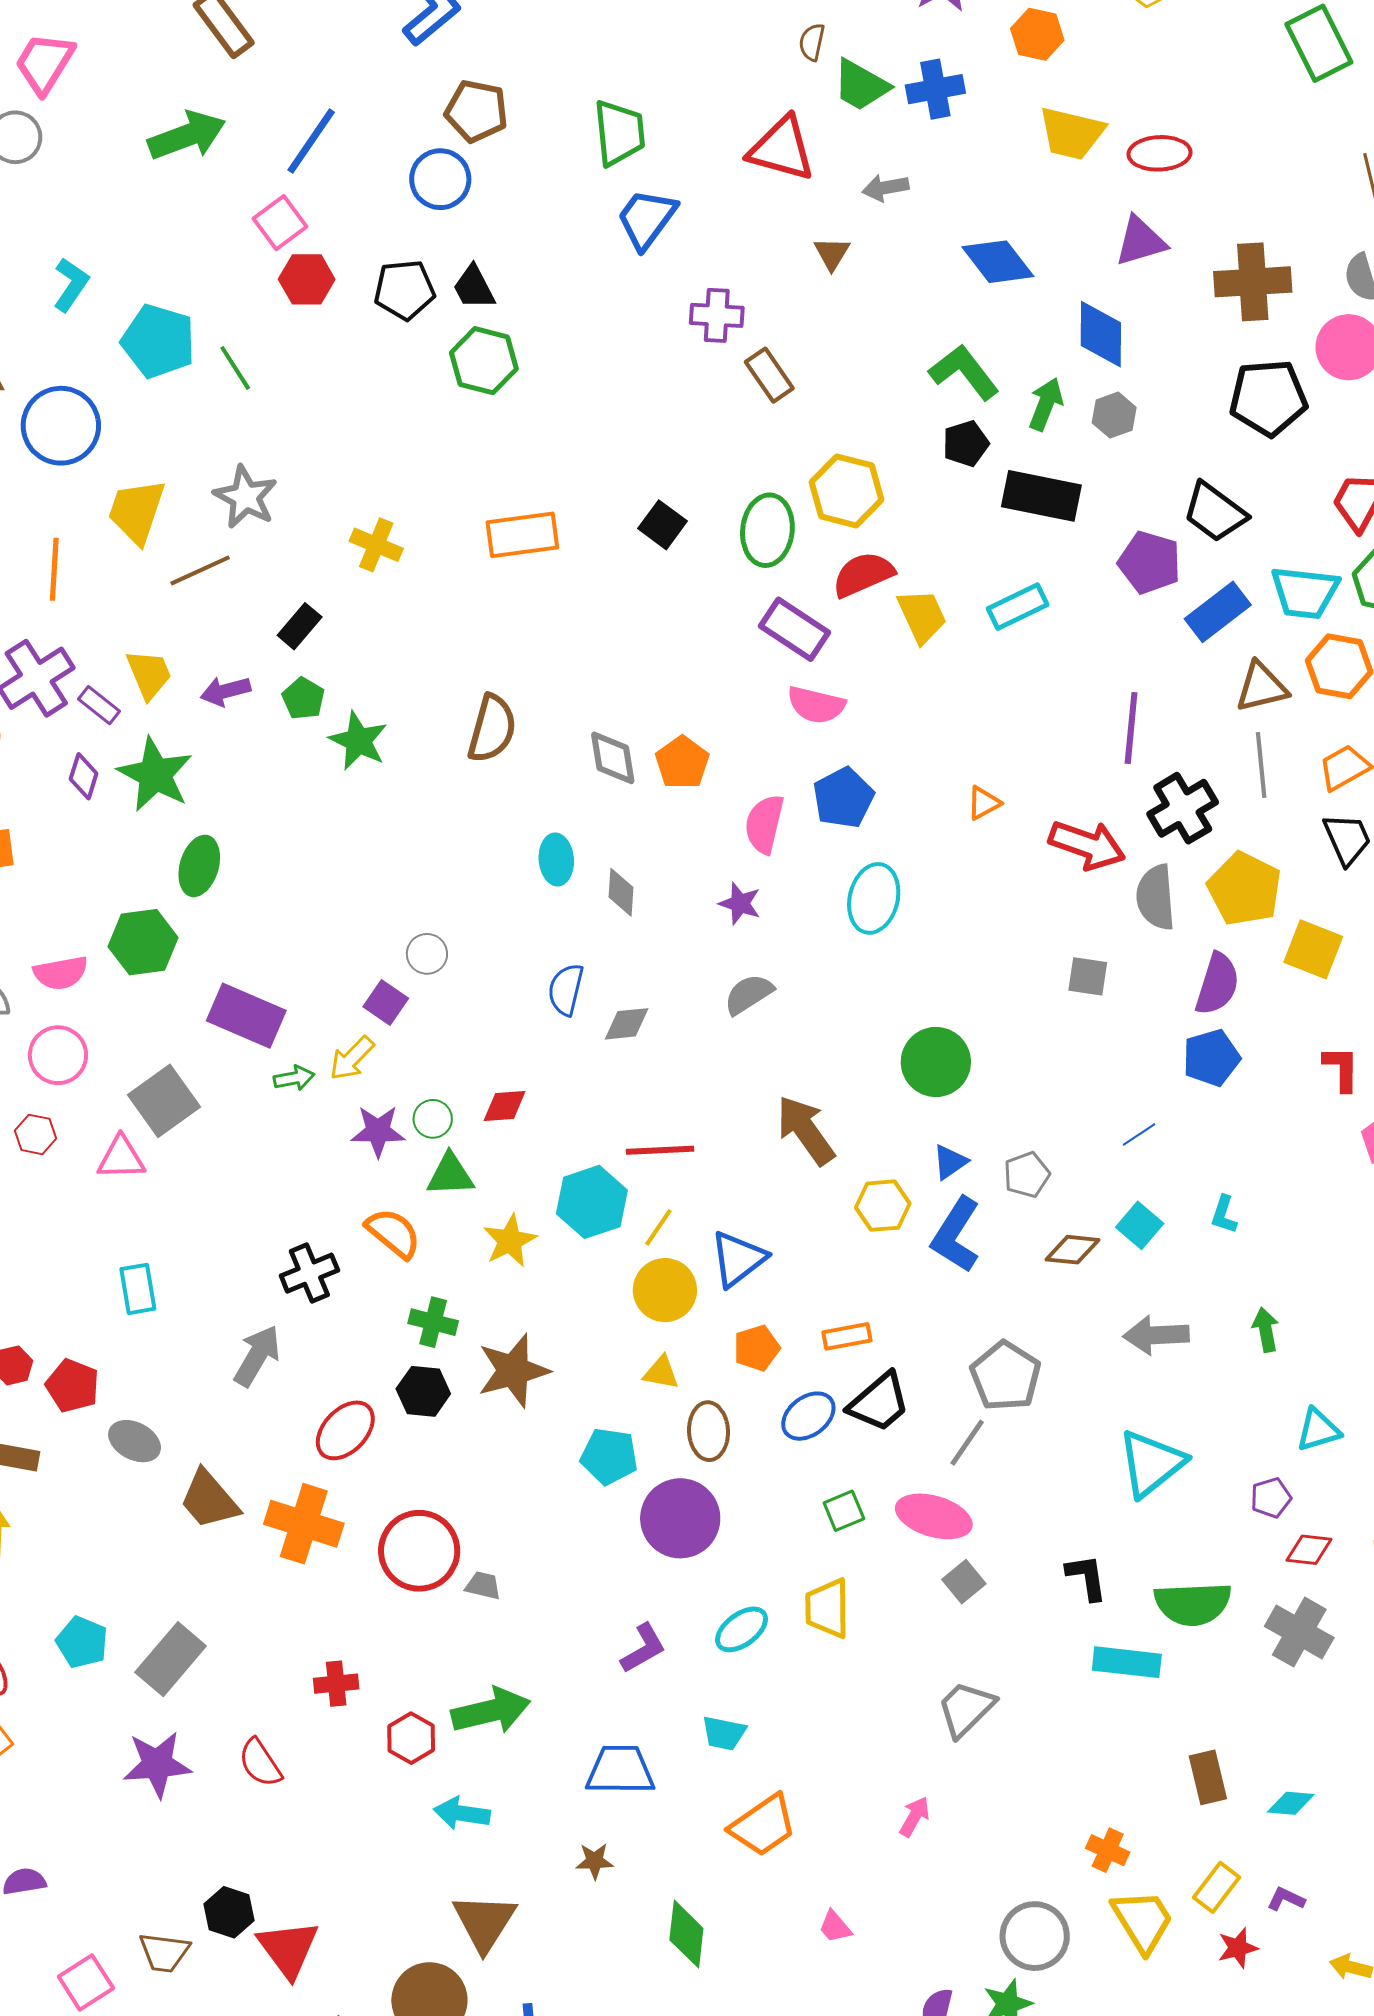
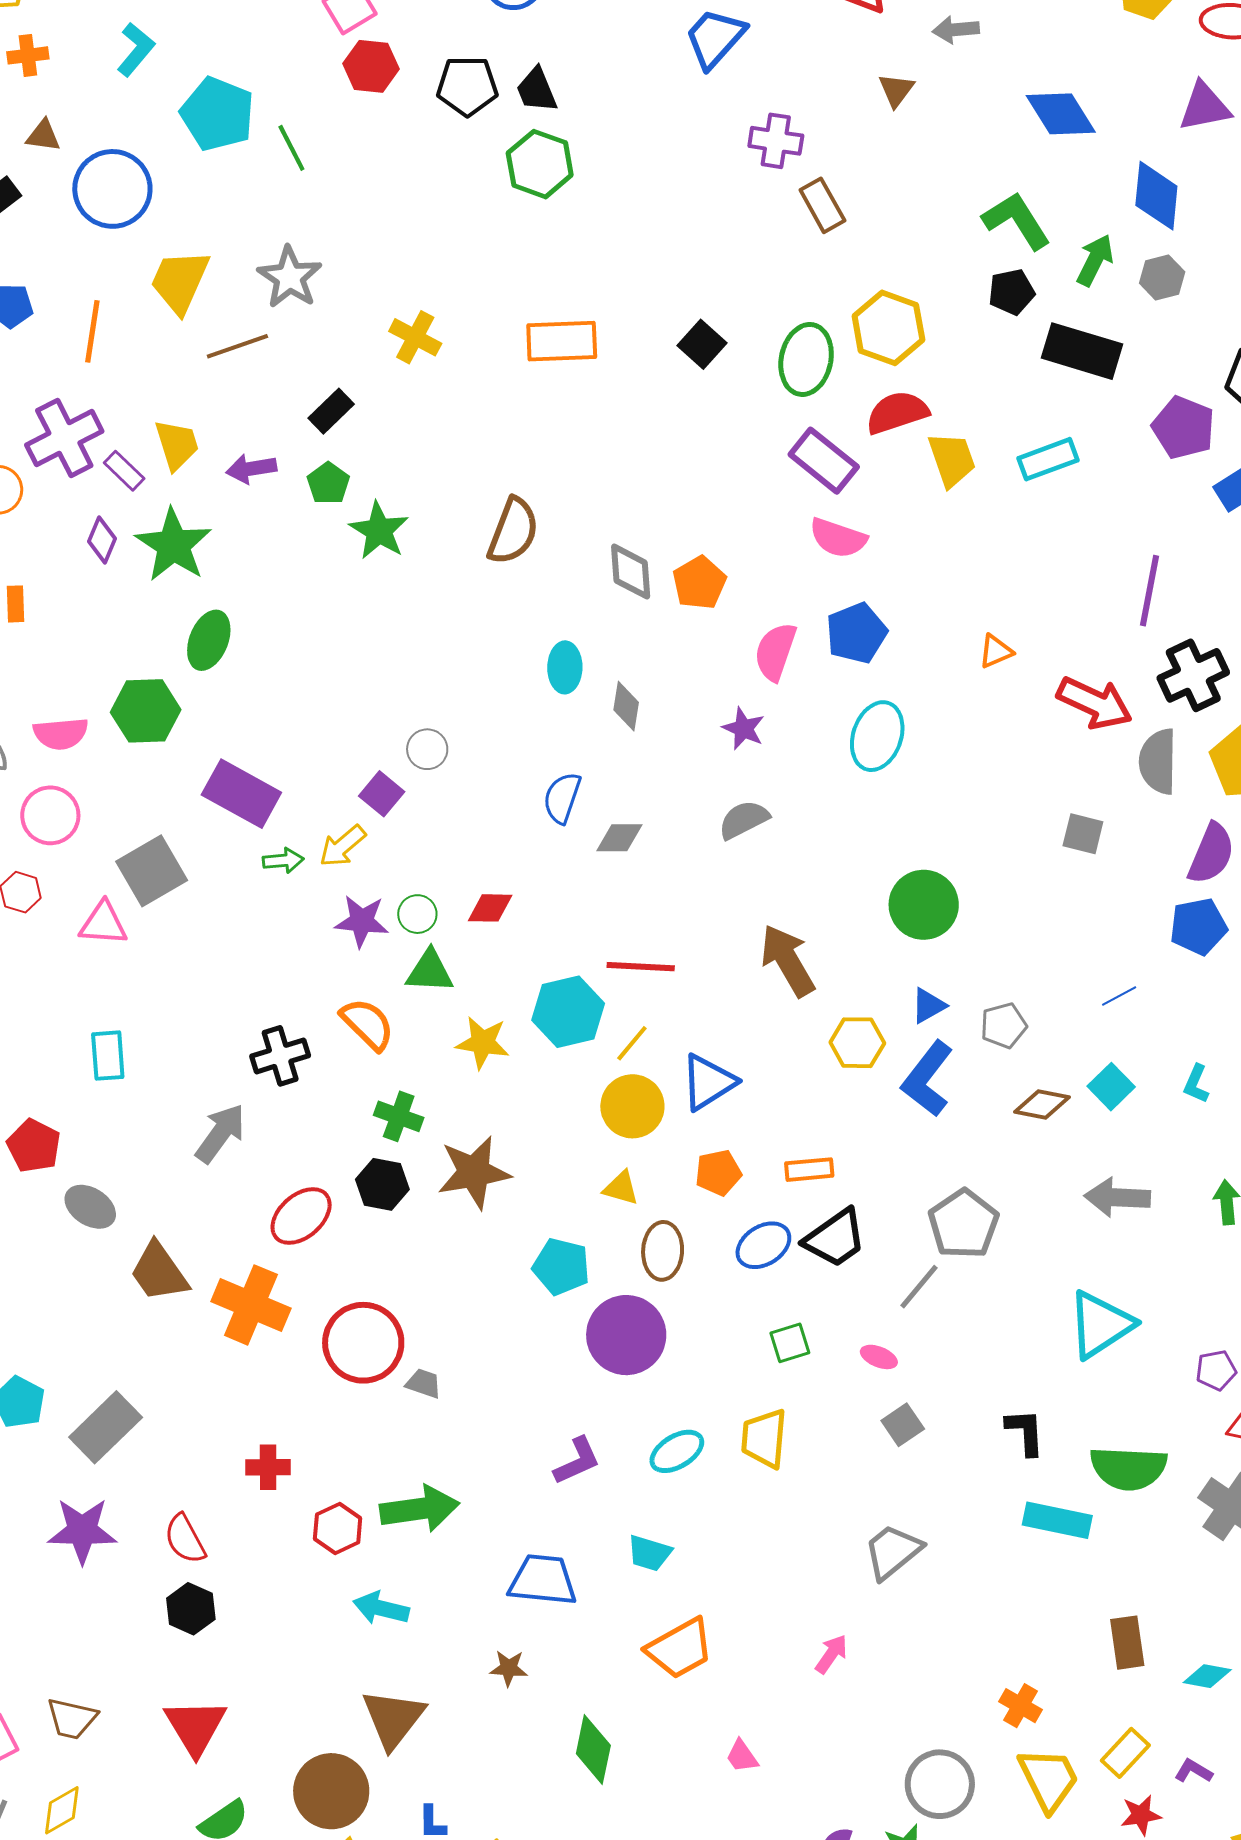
yellow star: (510, 1241) -> (483, 1043), turned 30
pink ellipse: (934, 1516) -> (879, 1357), size x0.5
black hexagon: (229, 1912) -> (191, 1609), moved

